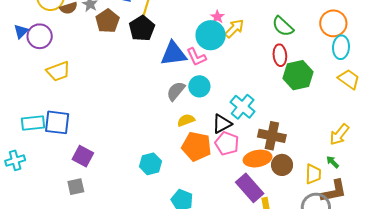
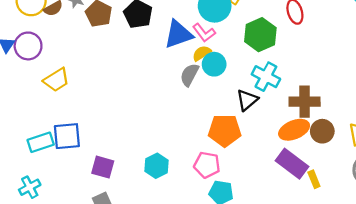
green hexagon: (298, 75) -> (260, 35), moved
yellow semicircle: (186, 120) -> (202, 53), moved
pink pentagon: (227, 143) -> (207, 165), moved
cyan hexagon: (150, 164) -> (156, 166), moved

